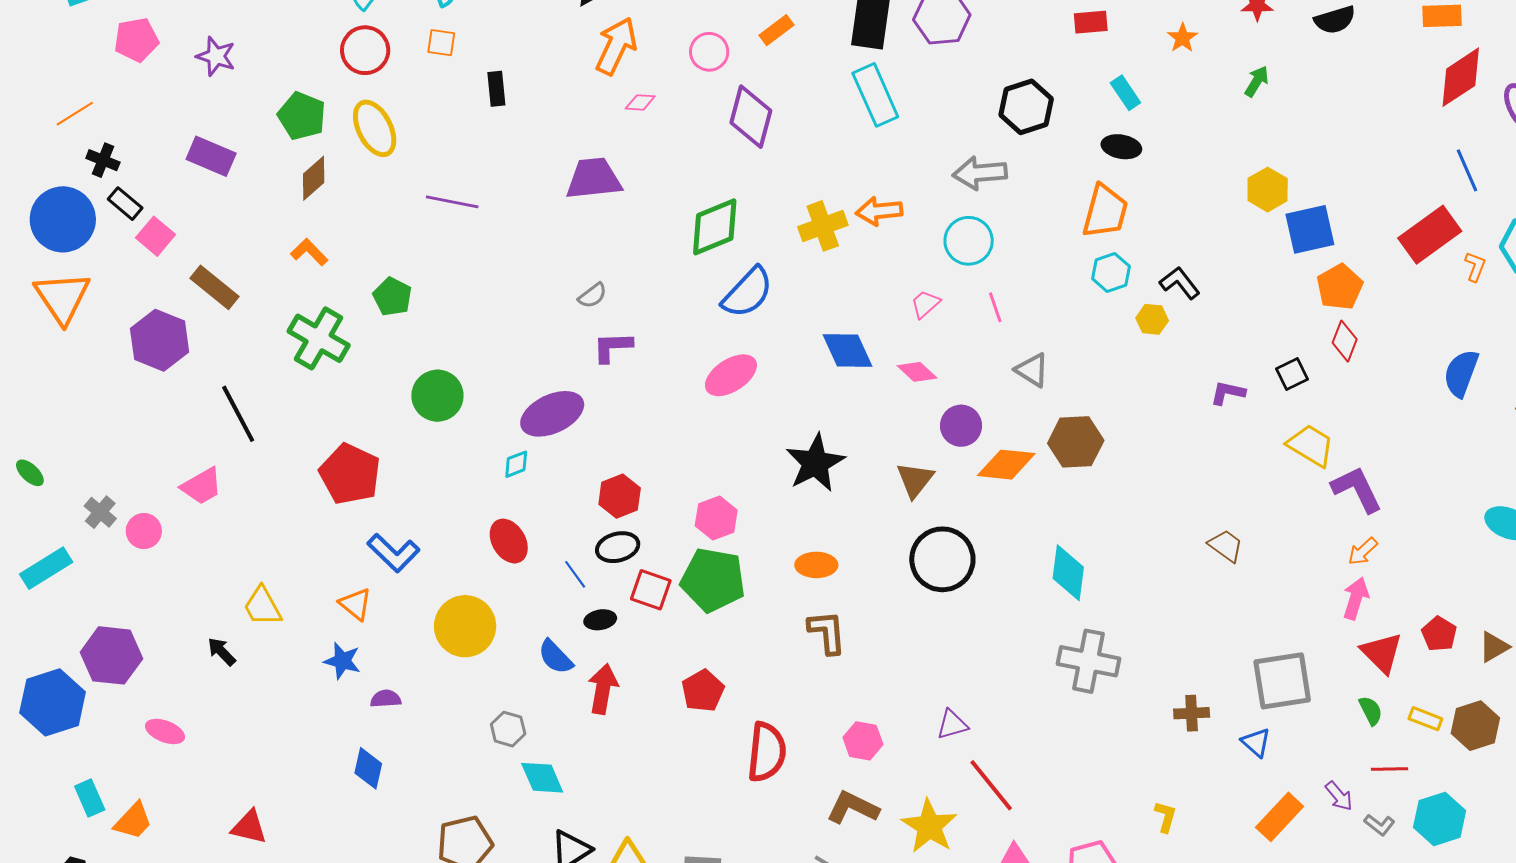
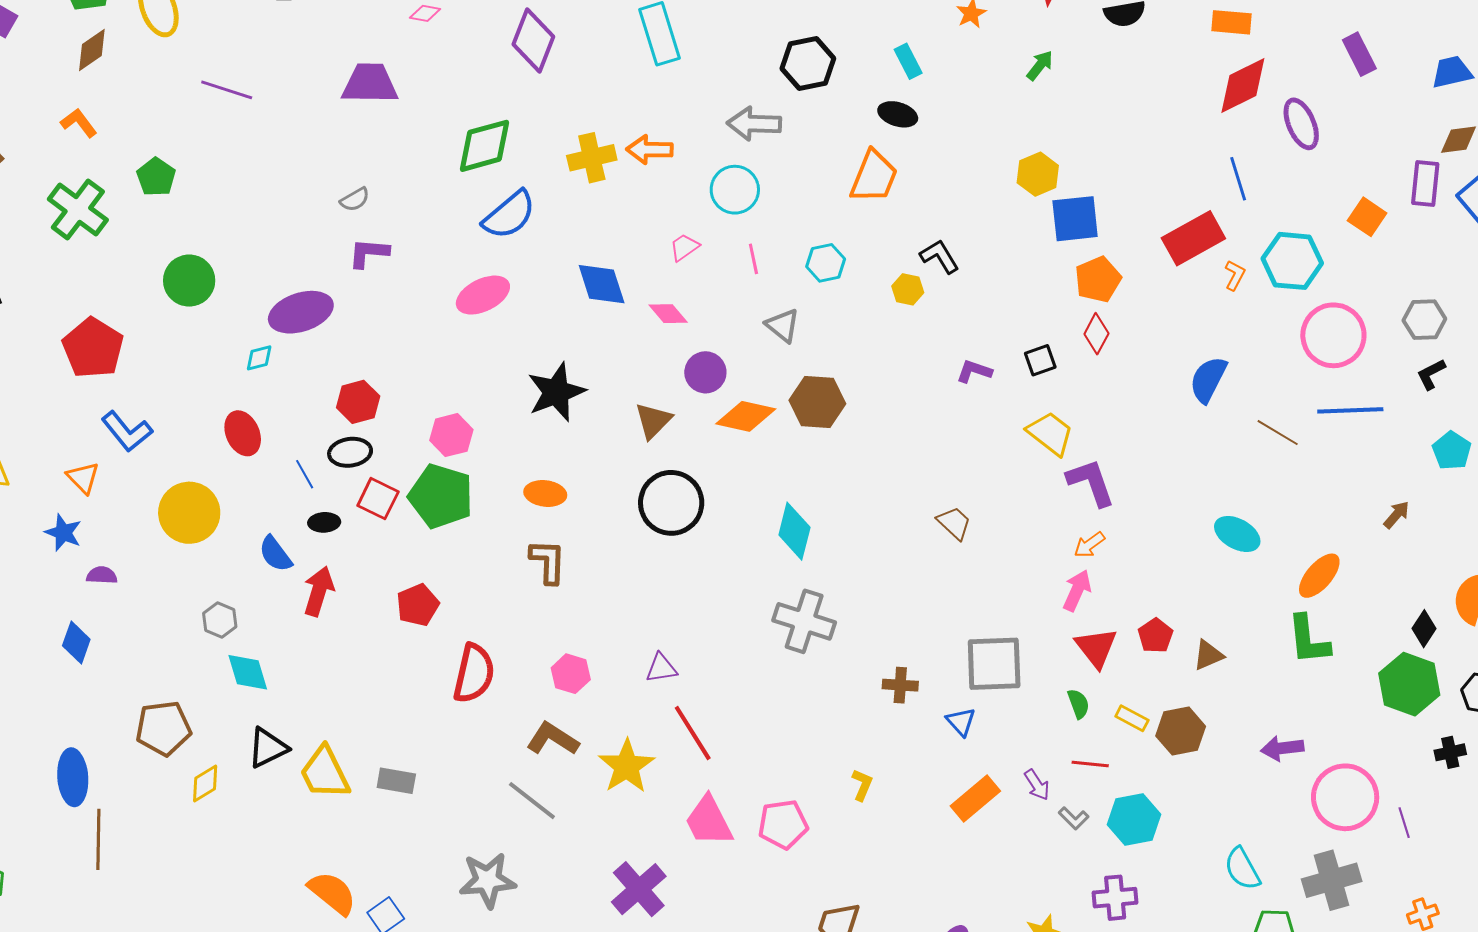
cyan hexagon: (1111, 273) -> (826, 263), moved

